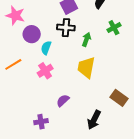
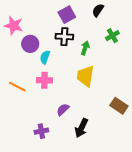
orange line: (13, 64) -> (17, 87), moved, turned 60
pink cross: (45, 71) -> (44, 80), turned 35
black arrow: (94, 120) -> (81, 128), moved

